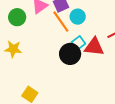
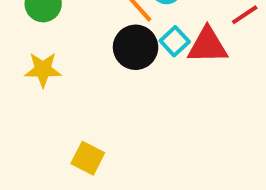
black circle: (70, 54) -> (136, 47), moved

